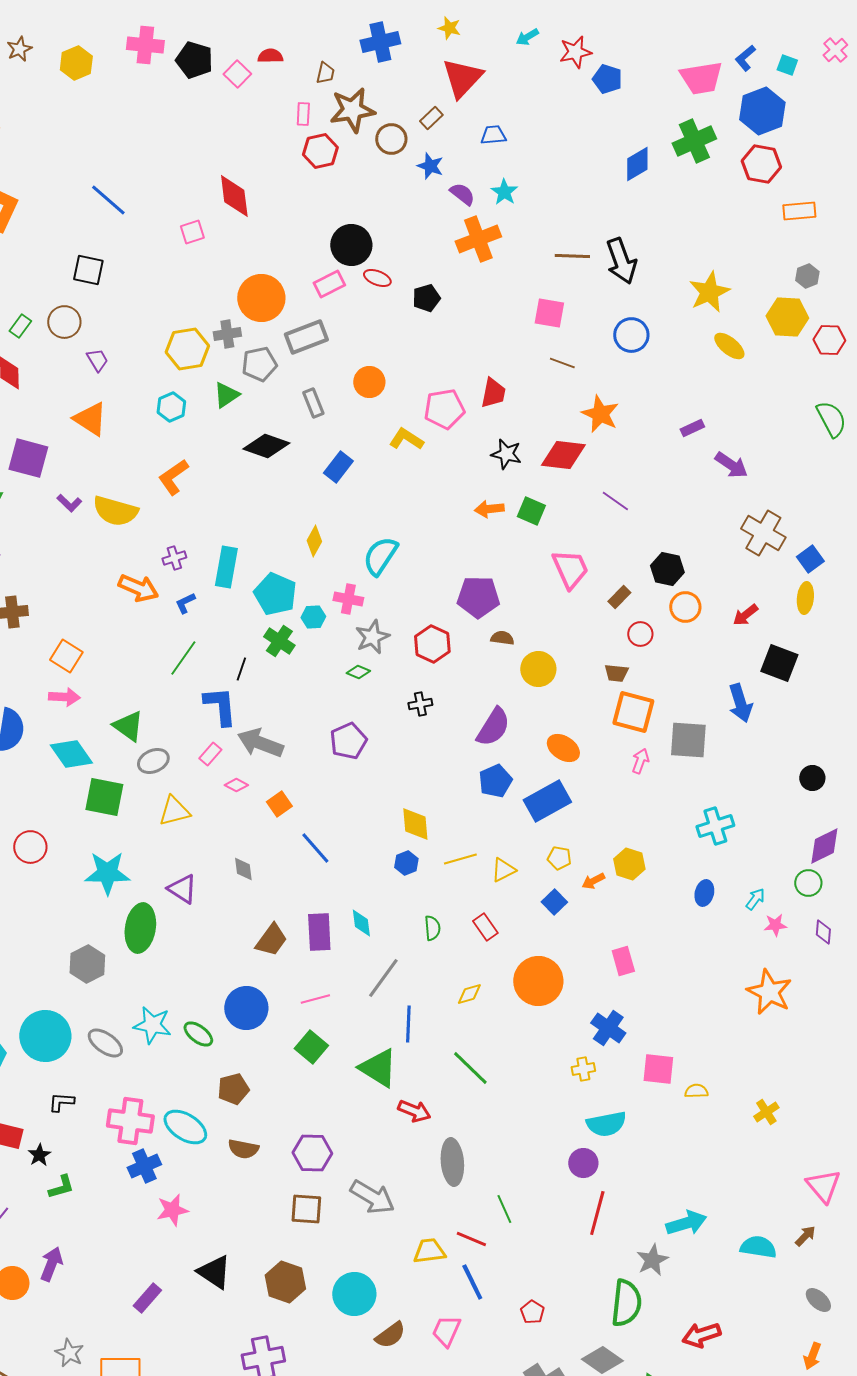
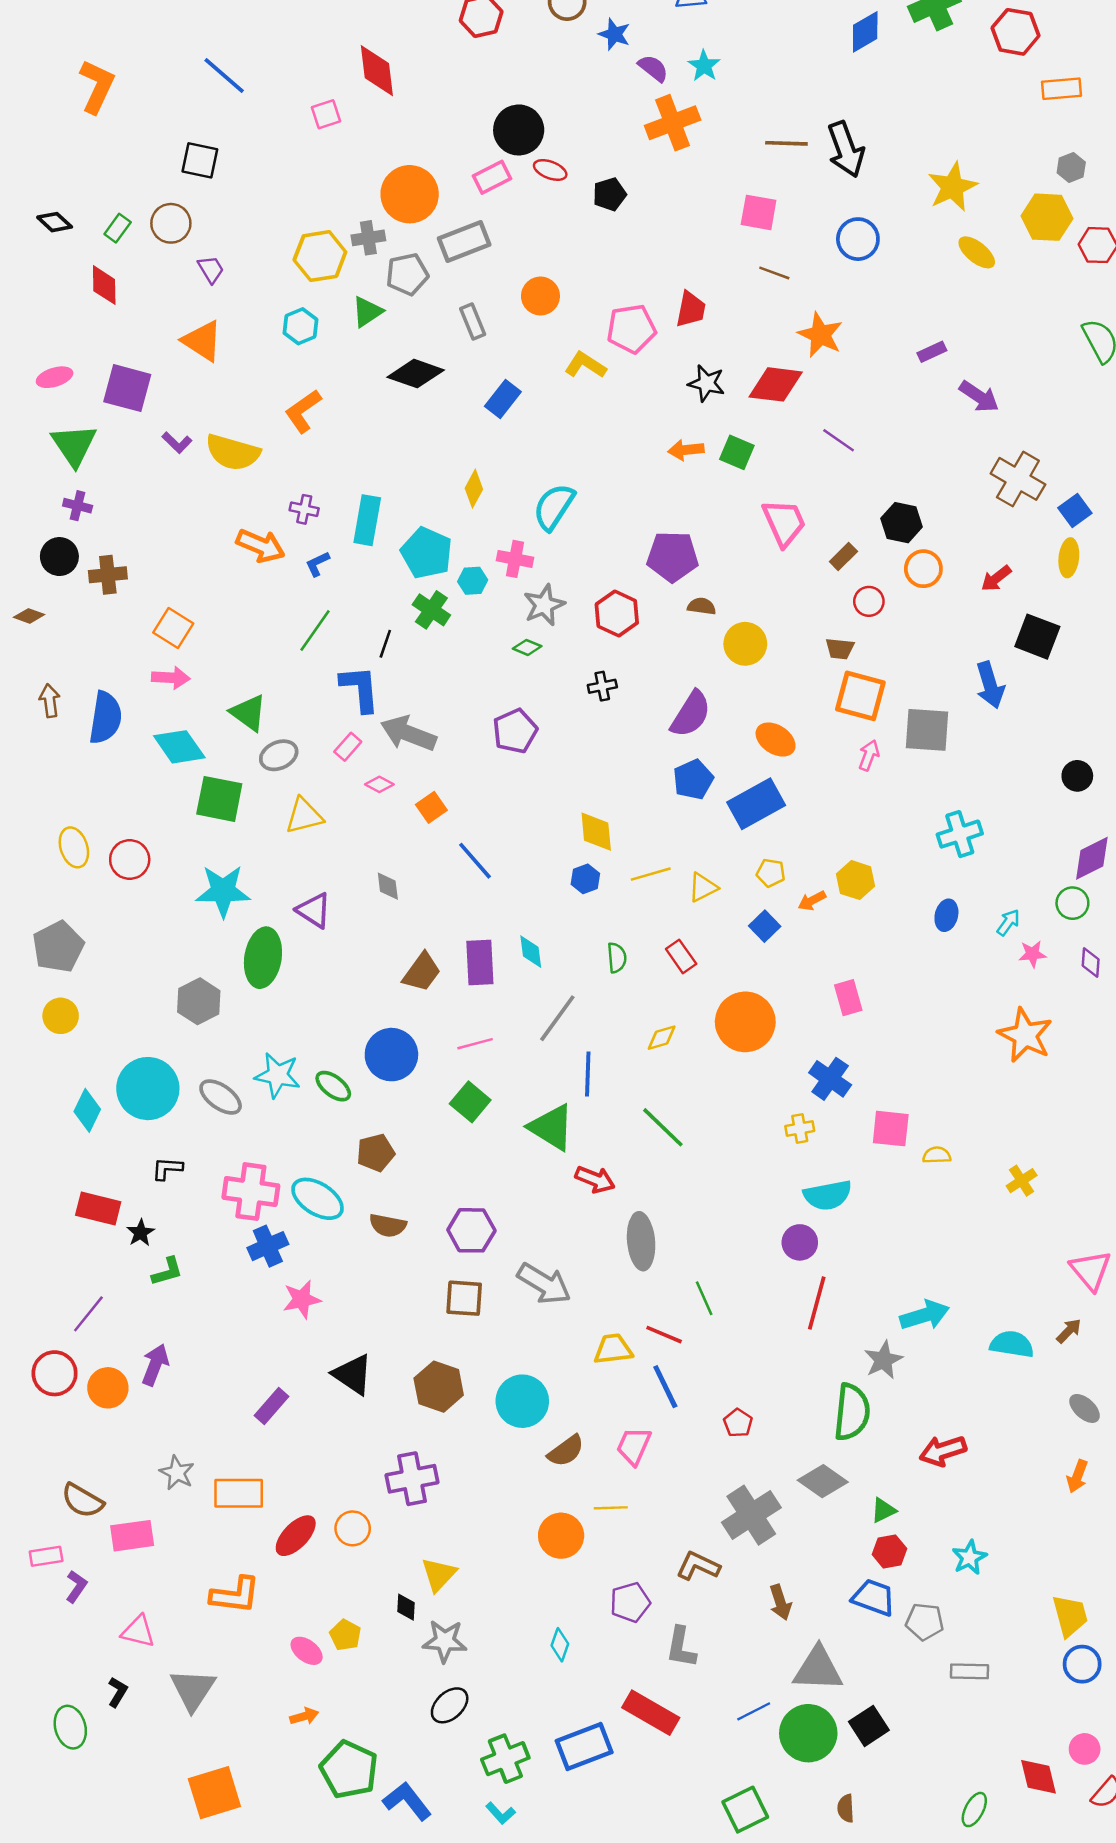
purple cross: (174, 558) -> (304, 509), turned 30

